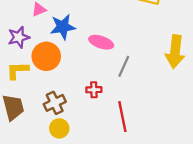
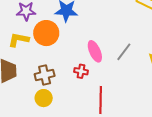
pink ellipse: (101, 42) -> (95, 51), moved, turned 35
gray line: (124, 66) -> (124, 52), moved

